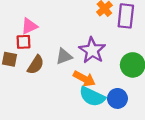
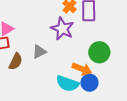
purple star: (92, 50) -> (62, 29), moved
orange arrow: (84, 79) -> (82, 69), moved

